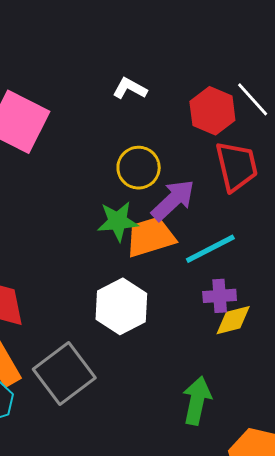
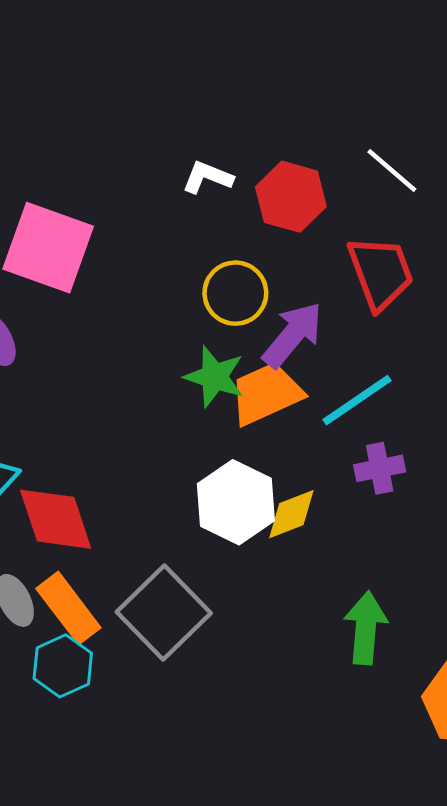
red hexagon: (212, 111) -> (291, 197), moved
green star: (118, 221) -> (214, 377), turned 30
yellow diamond: (233, 320) -> (291, 514), moved

